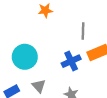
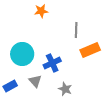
blue cross: (71, 61) -> (52, 63), moved

